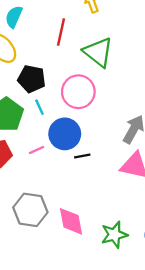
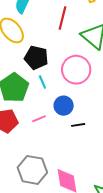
blue circle: (65, 134) -> (64, 106), size x0.7

